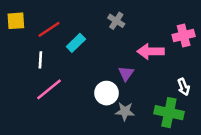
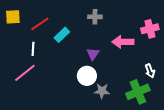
gray cross: (116, 21) -> (95, 17), turned -32
purple triangle: (126, 73) -> (93, 54), moved
pink line: (49, 89) -> (25, 73), moved
green cross: (169, 113) -> (138, 92), turned -35

